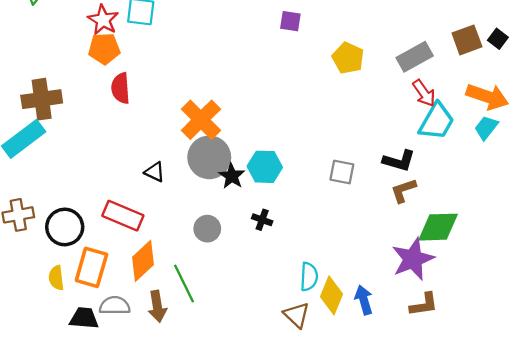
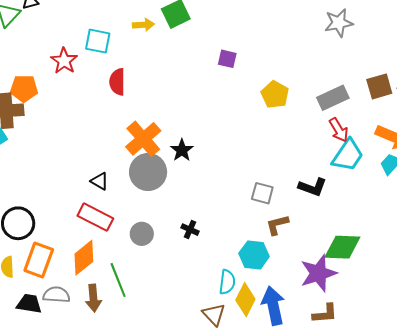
red star: (103, 20) -> (64, 61), moved
orange pentagon: (104, 49) -> (24, 88), moved
red semicircle: (121, 88) -> (117, 82), moved
cyan hexagon: (265, 167) -> (254, 255), moved
black star: (232, 176) -> (182, 150), moved
brown L-shape: (403, 190) -> (277, 225), moved
red rectangle: (123, 216) -> (95, 217), moved
blue arrow: (364, 300) -> (273, 306), size x1.5

